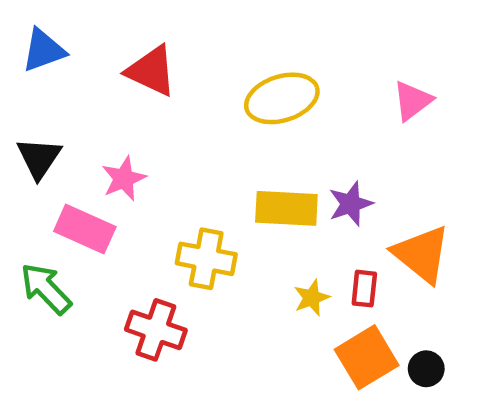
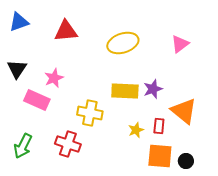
red triangle: (151, 71) -> (66, 31), turned -30
green arrow: (46, 289) -> (23, 146), moved, turned -110
orange square: (367, 357) -> (160, 156), turned 36

